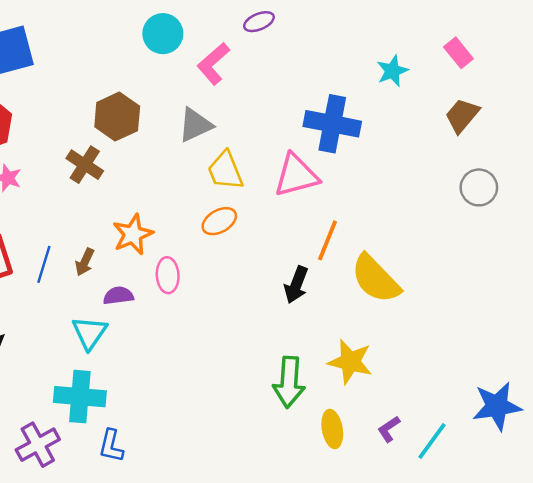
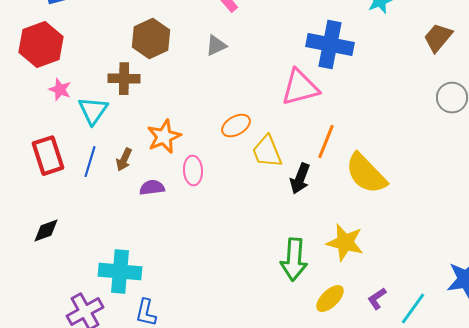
gray triangle: (195, 125) -> (216, 46), size x0.7
brown cross: (85, 165) -> (124, 79), turned -32
yellow trapezoid: (225, 171) -> (267, 152), moved
cyan triangle: (90, 333) -> (93, 111), moved
yellow ellipse: (332, 429) -> (330, 299), turned 56

